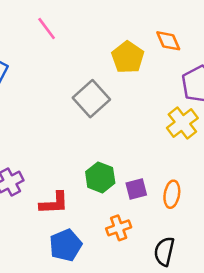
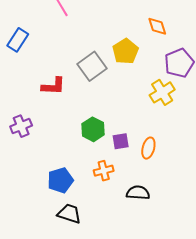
yellow pentagon: (128, 57) -> (125, 51), moved
red L-shape: (54, 203) -> (53, 86), moved
black semicircle: (164, 251) -> (138, 193), turned 75

